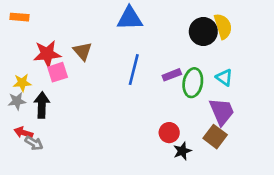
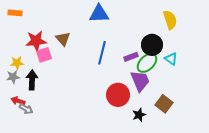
black circle: (203, 32) -> (152, 45), moved
green ellipse: (193, 83) -> (147, 63), turned 35
purple trapezoid: (222, 112) -> (140, 81), moved
red circle: (169, 133) -> (118, 95), moved, size x1.5

